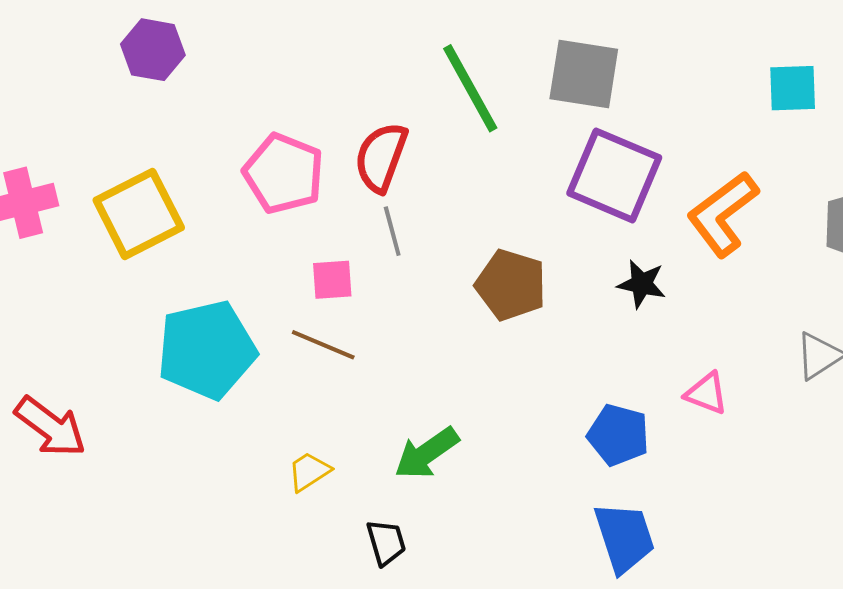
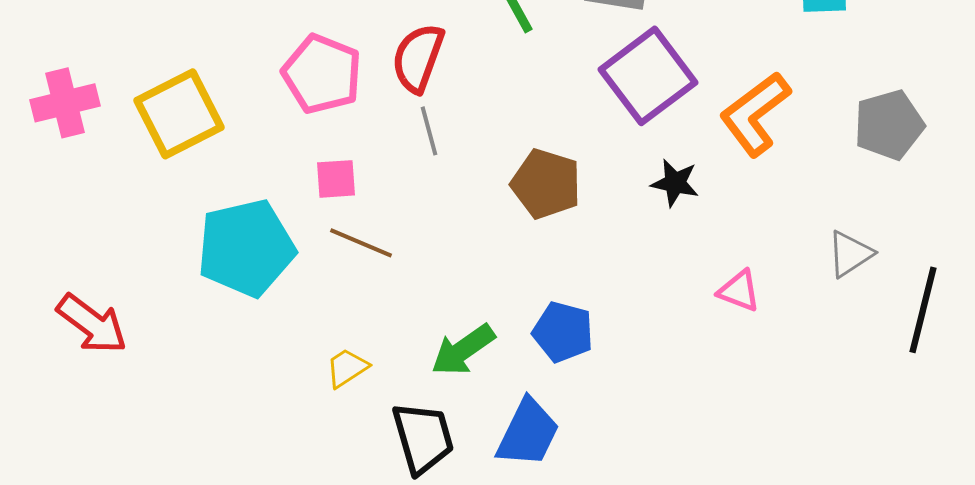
purple square: (614, 175) -> (648, 76), turned 30
pink square: (332, 280) -> (336, 179), moved
blue pentagon: (618, 435) -> (563, 332), moved
blue trapezoid: (624, 537) -> (528, 433), moved, turned 44
black trapezoid: (386, 542) -> (423, 438), size x1.6

